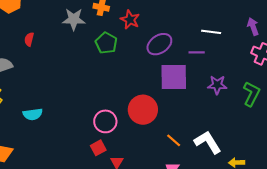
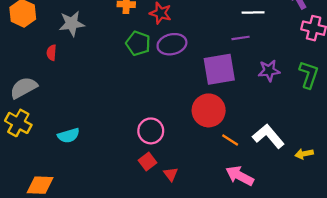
gray star: (74, 19) -> (72, 24), moved
purple ellipse: (159, 44) -> (172, 44), moved, turned 30
red circle: (143, 110) -> (209, 110), moved

